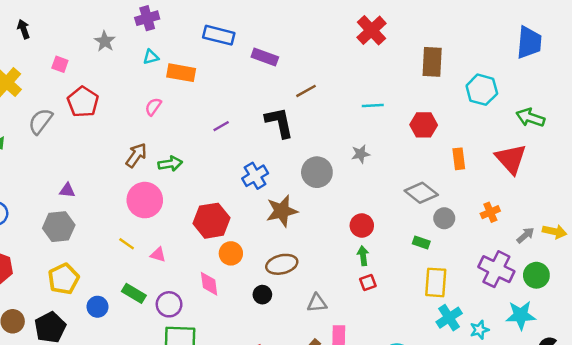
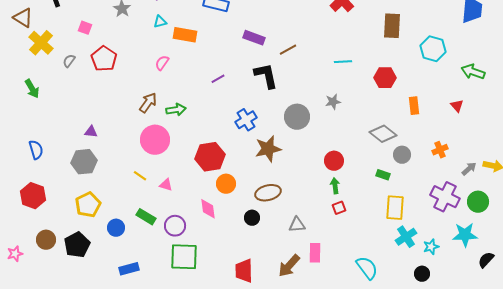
purple rectangle: (265, 57) -> (254, 38), moved
gray semicircle: (41, 121) -> (69, 61), moved, size x0.6
red triangle: (511, 159) -> (457, 106), size x0.5

